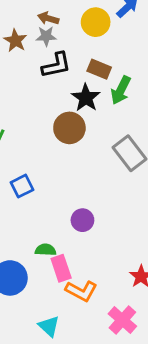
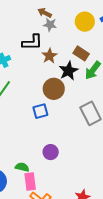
brown arrow: (48, 18) -> (45, 13), moved
brown star: (15, 41) -> (49, 56), moved
black L-shape: (56, 65) -> (32, 42), moved
blue square: (22, 186) -> (40, 111), moved

